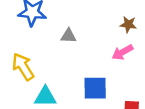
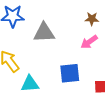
gray triangle: (68, 36) -> (44, 33), size x1.6

